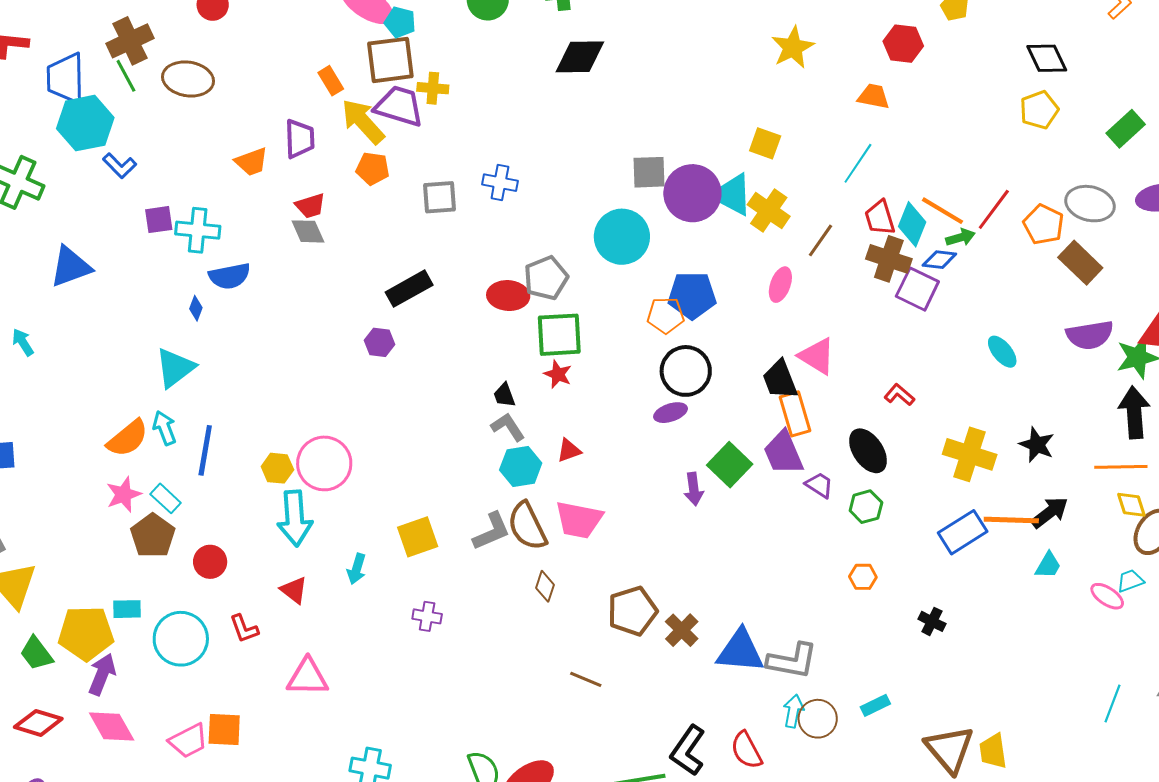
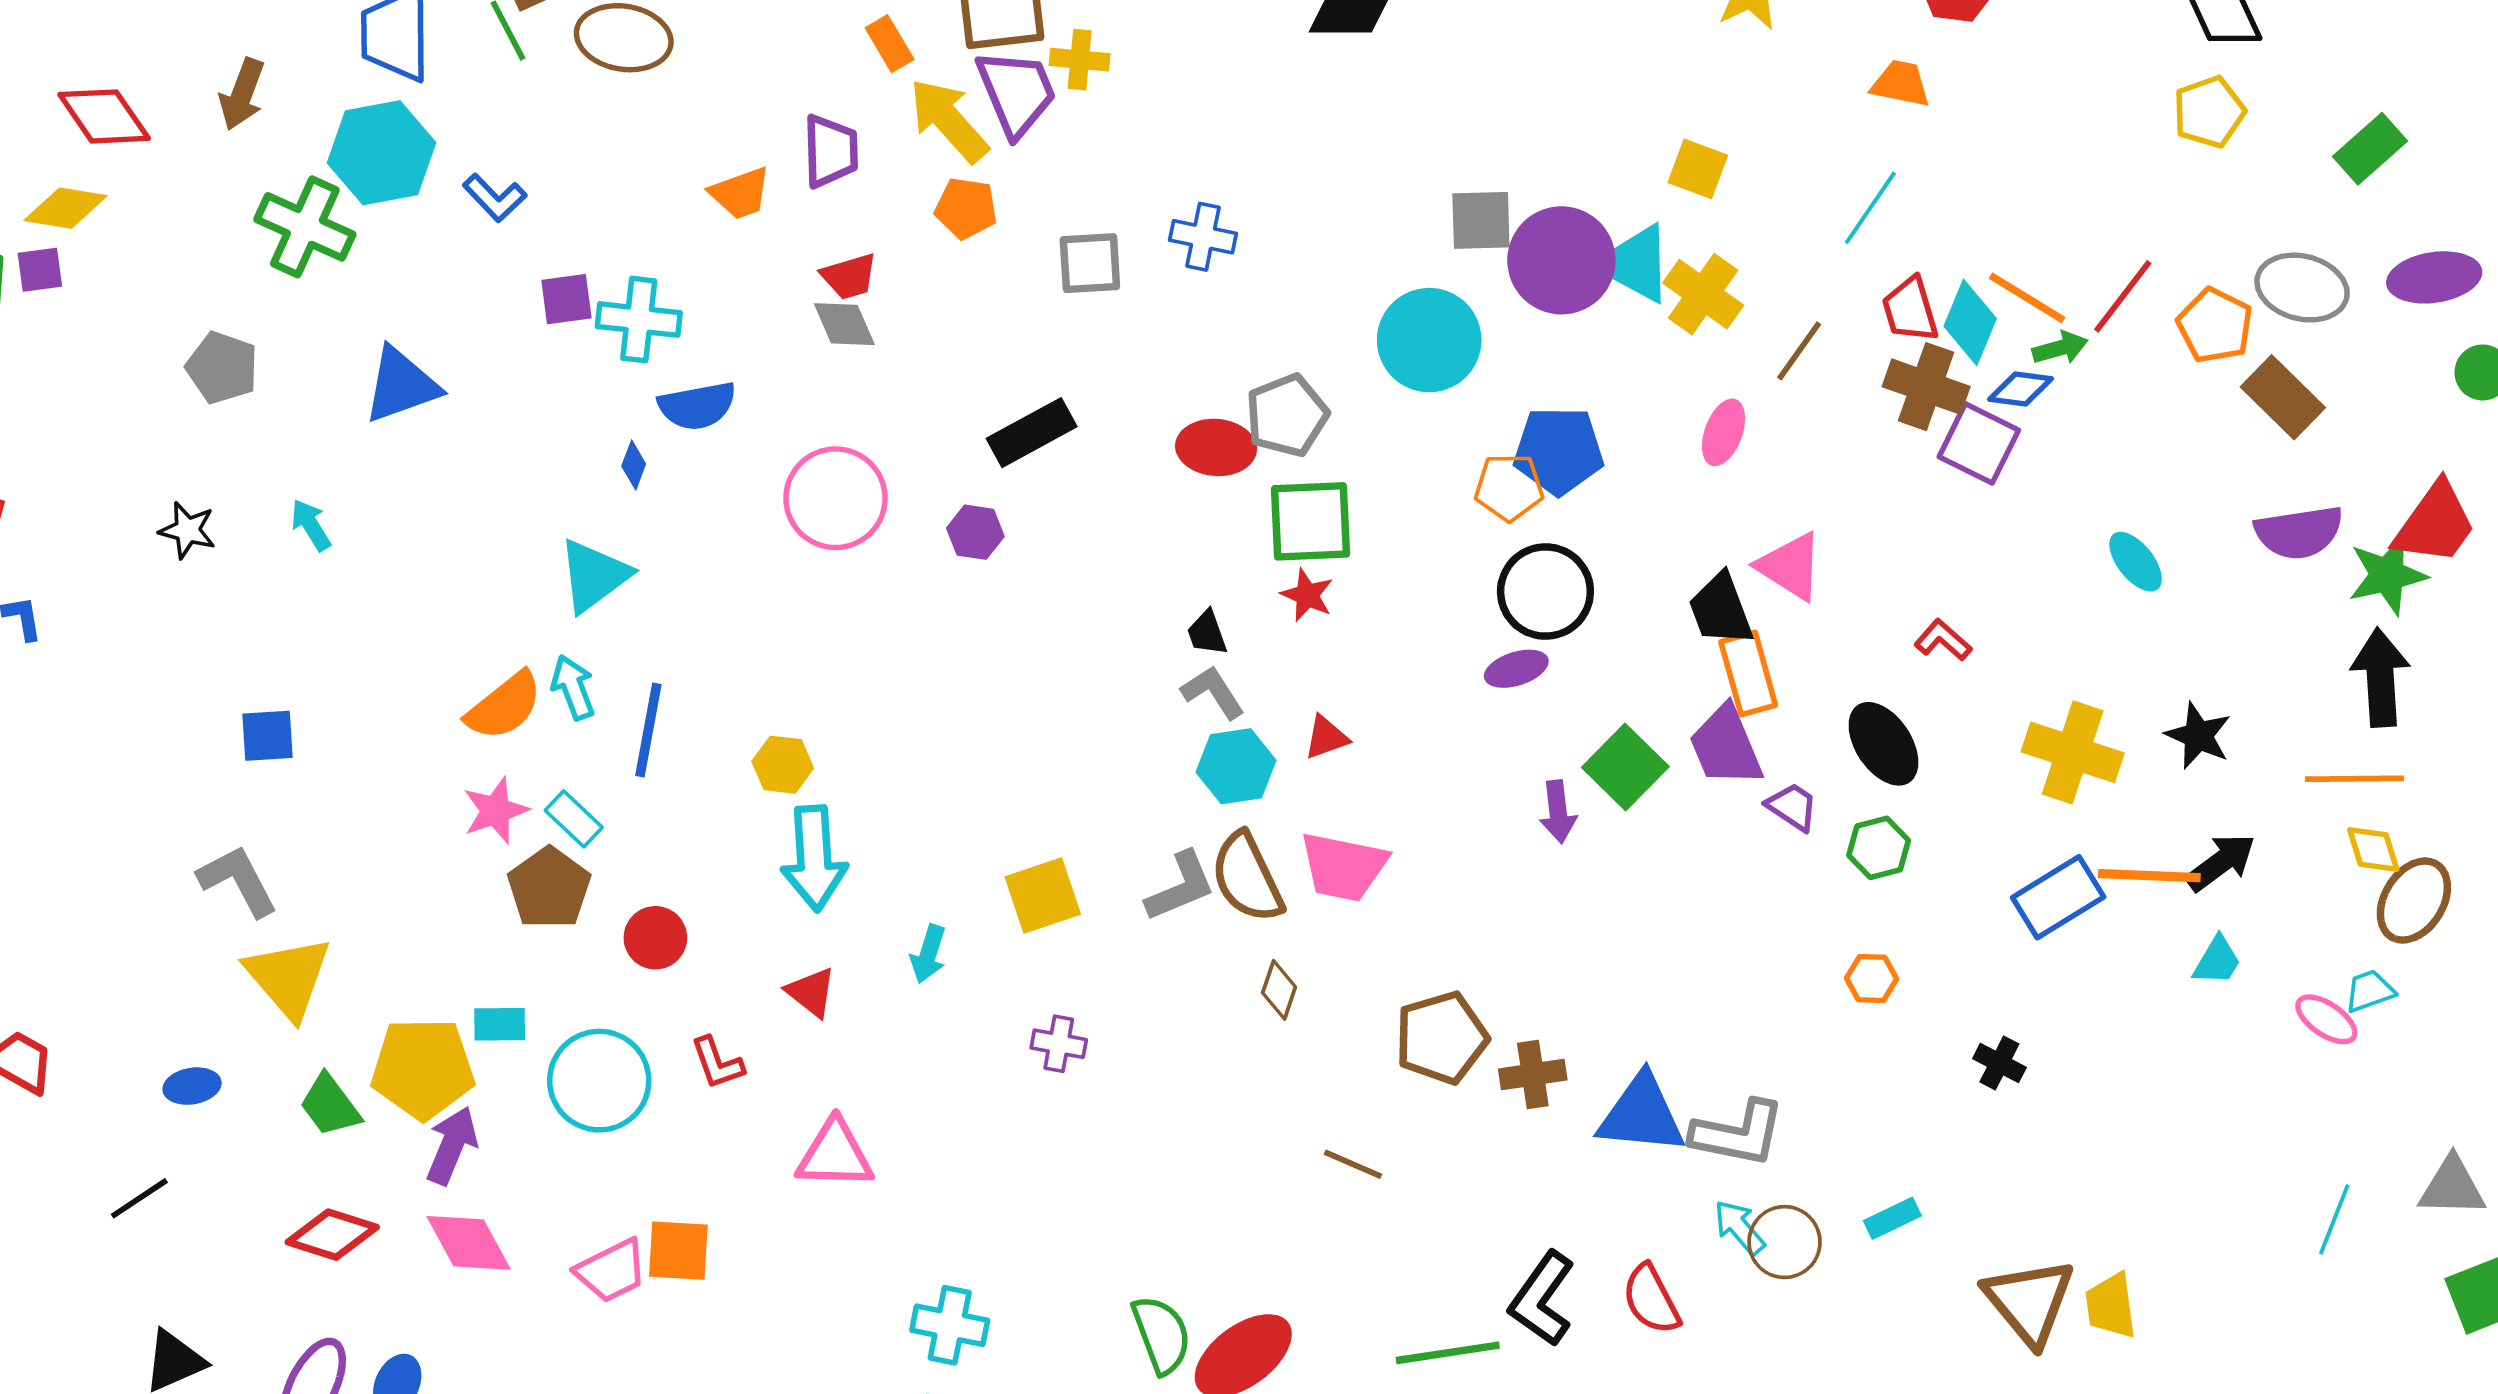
purple trapezoid: (399, 106) -> (1016, 92), turned 50
cyan hexagon: (85, 123) -> (381, 153), moved
pink circle: (324, 463) -> (836, 498), moved
brown cross: (682, 630) -> (1533, 1074), turned 36
cyan arrow: (793, 711) -> (1739, 1227), turned -52

